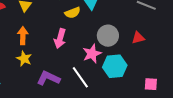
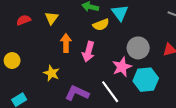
orange arrow: (23, 36) -> (66, 43), moved

